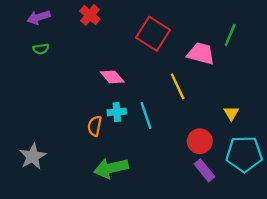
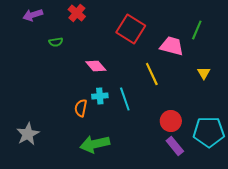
green semicircle: (41, 49) -> (56, 42), moved
yellow triangle: (231, 113) -> (204, 73), moved

